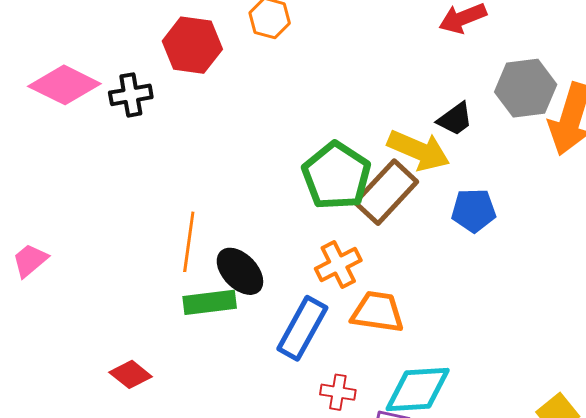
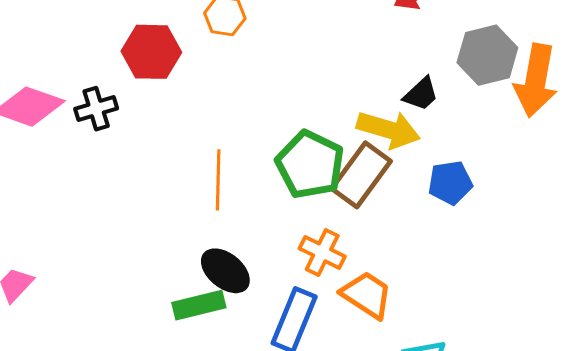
orange line: (189, 242) -> (218, 180), moved
orange cross: (338, 265) -> (322, 252), turned -30
orange trapezoid: (377, 312) -> (367, 295), turned 32

